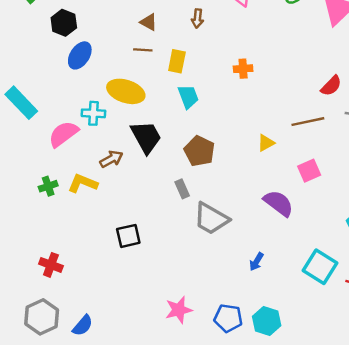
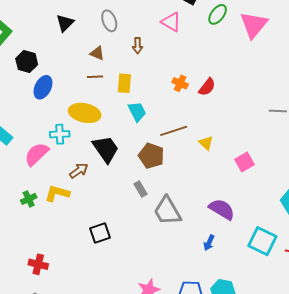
orange cross: (243, 69) -> (180, 83), turned 35
red semicircle: (331, 86) -> (207, 87), moved
brown line: (308, 122) -> (174, 131), moved
yellow triangle: (266, 143) -> (206, 143), turned -42
purple semicircle: (279, 203) -> (222, 209), moved
gray trapezoid: (211, 219) -> (167, 211), turned 36

